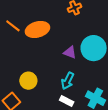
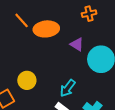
purple triangle: (70, 52) -> (77, 44), moved

